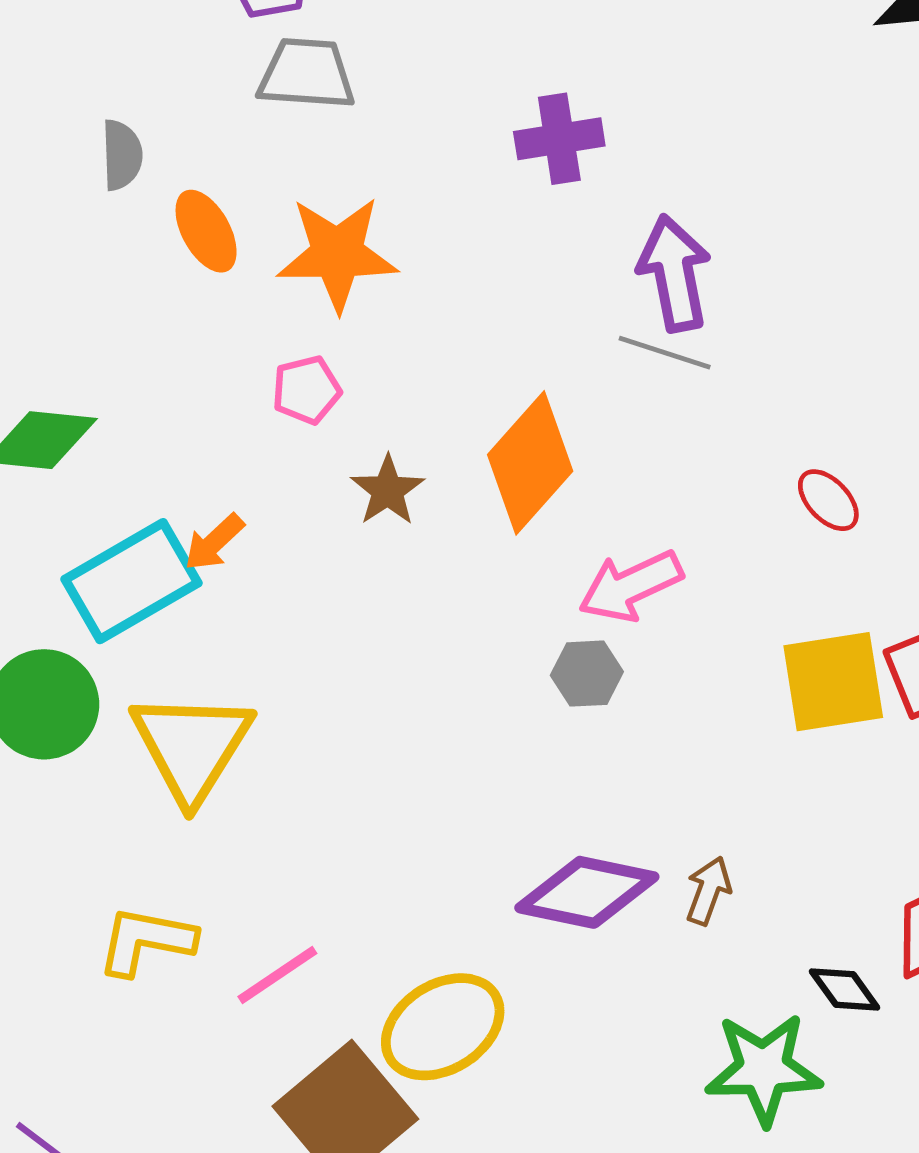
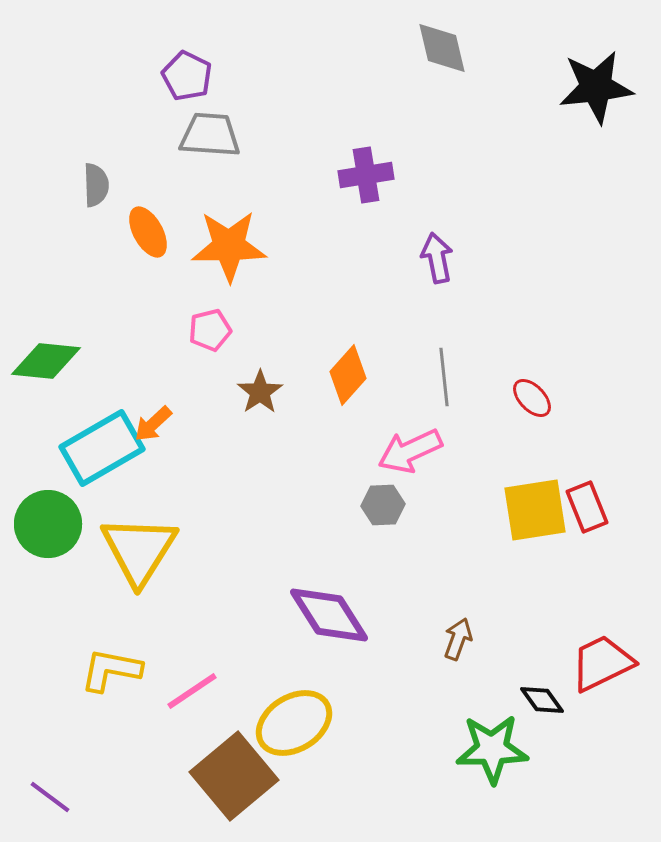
purple arrow: (674, 273) -> (437, 258), size x0.7
gray line: (665, 353) -> (444, 377), moved, turned 66
orange diamond: (530, 463) -> (348, 375), size x0.7
purple diamond: (587, 892) -> (329, 615), moved, turned 46

